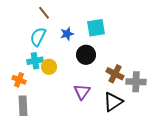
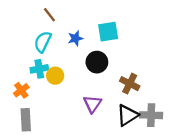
orange cross: (19, 80) -> (21, 90), turned 32
gray cross: (136, 82) -> (151, 115), moved

